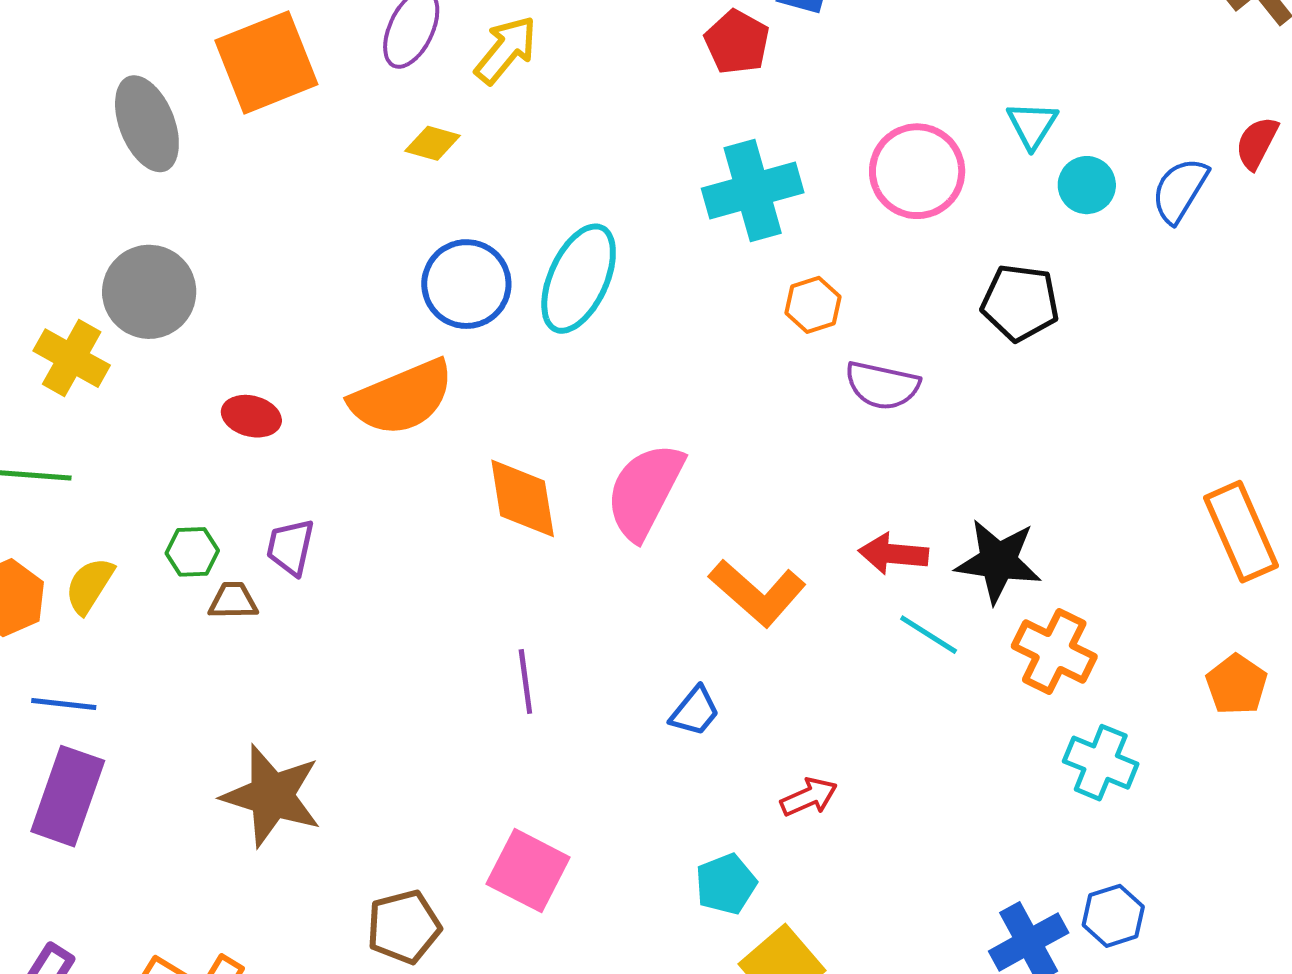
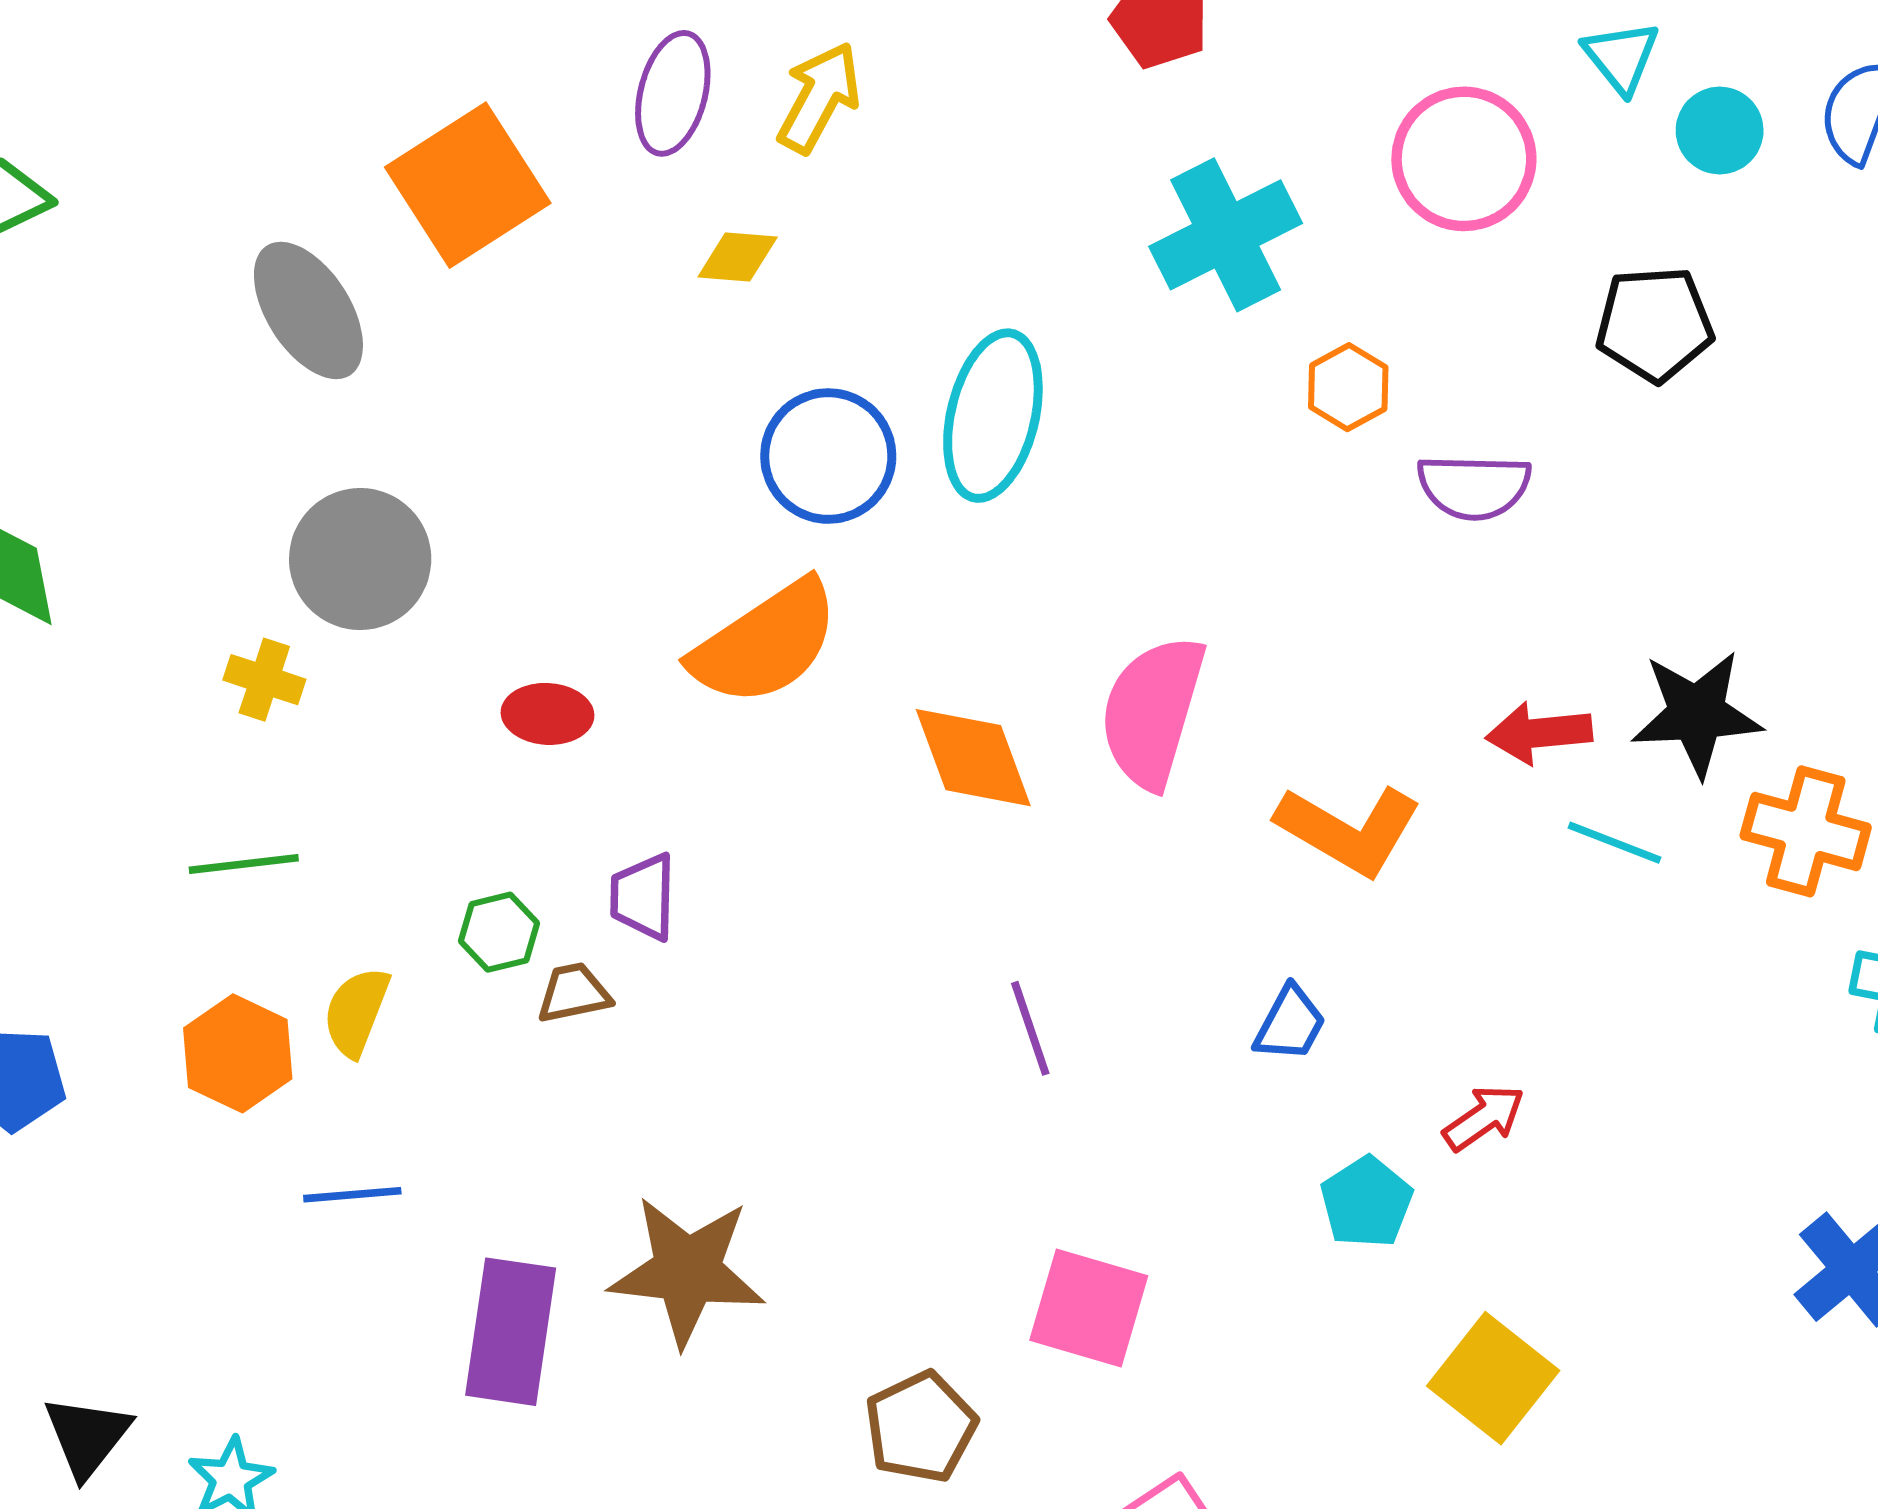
yellow cross: (72, 358) -> (264, 680), size x0.7
purple rectangle: (68, 796) -> (511, 1332), moved
cyan pentagon: (726, 884) -> (1366, 1202), moved

